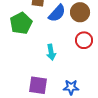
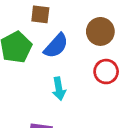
blue semicircle: (57, 13) -> (56, 46), moved

